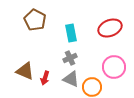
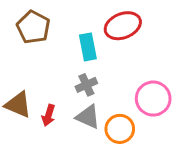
red ellipse: (110, 28) -> (123, 26), moved

